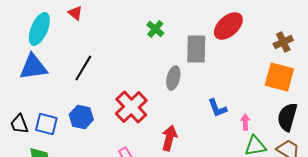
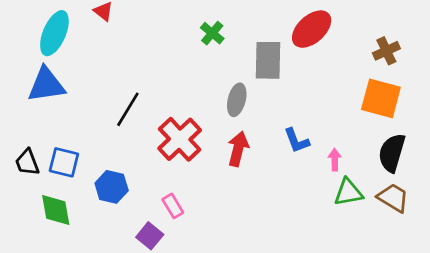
black line: (83, 68) -> (128, 109), moved
blue hexagon: (81, 117) -> (112, 187), moved
red arrow: (169, 138) -> (238, 149), moved

